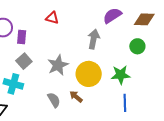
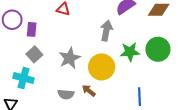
green circle: (137, 46) -> (158, 49), moved, size x1.5
green star: (121, 75) -> (130, 52), moved
gray semicircle: (54, 100) -> (66, 94), turned 126

